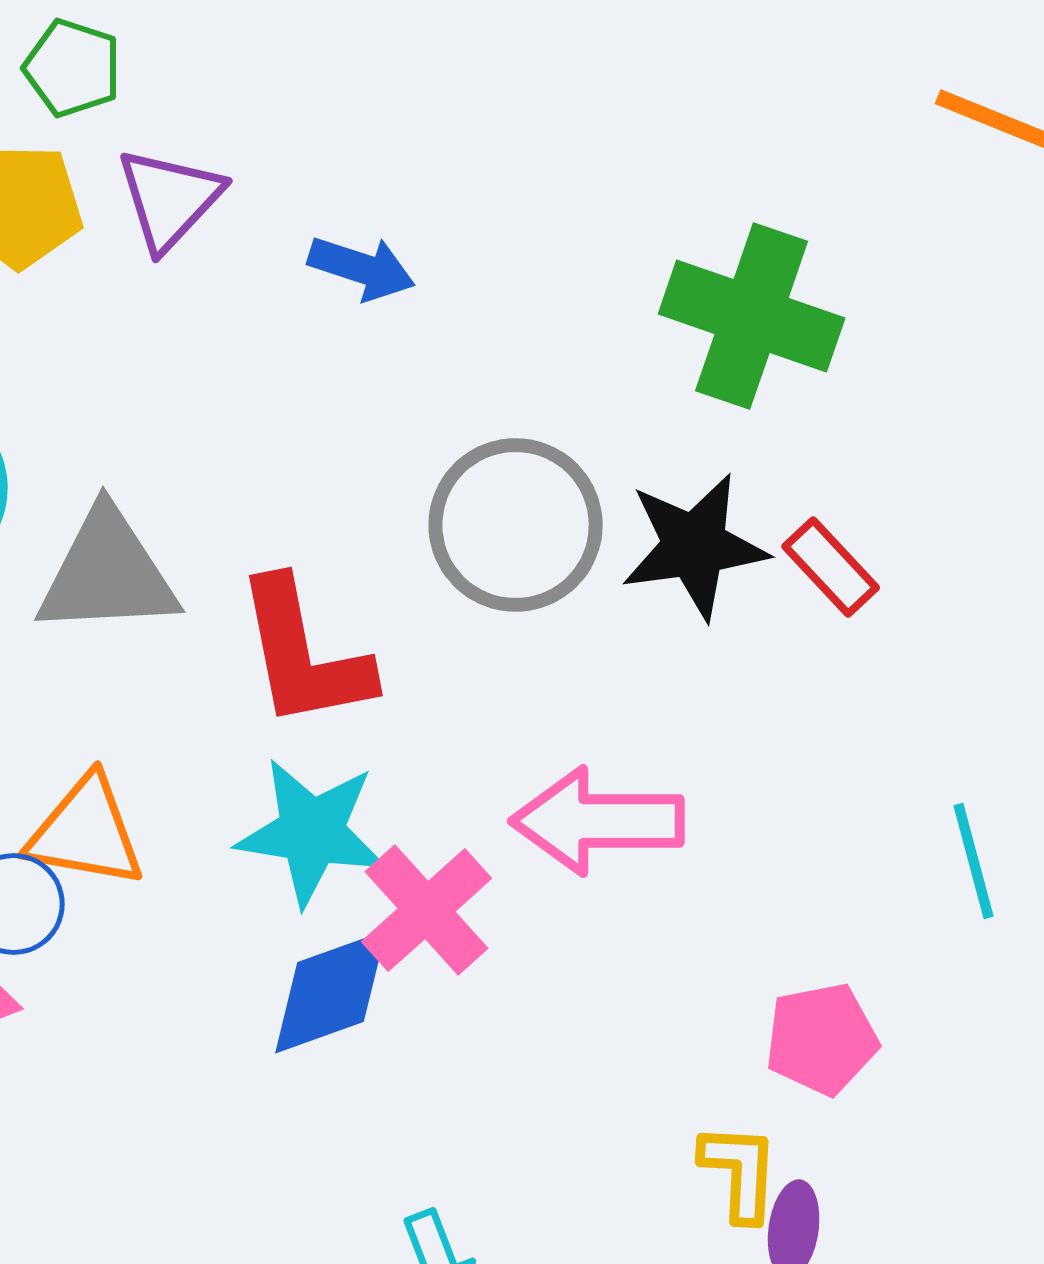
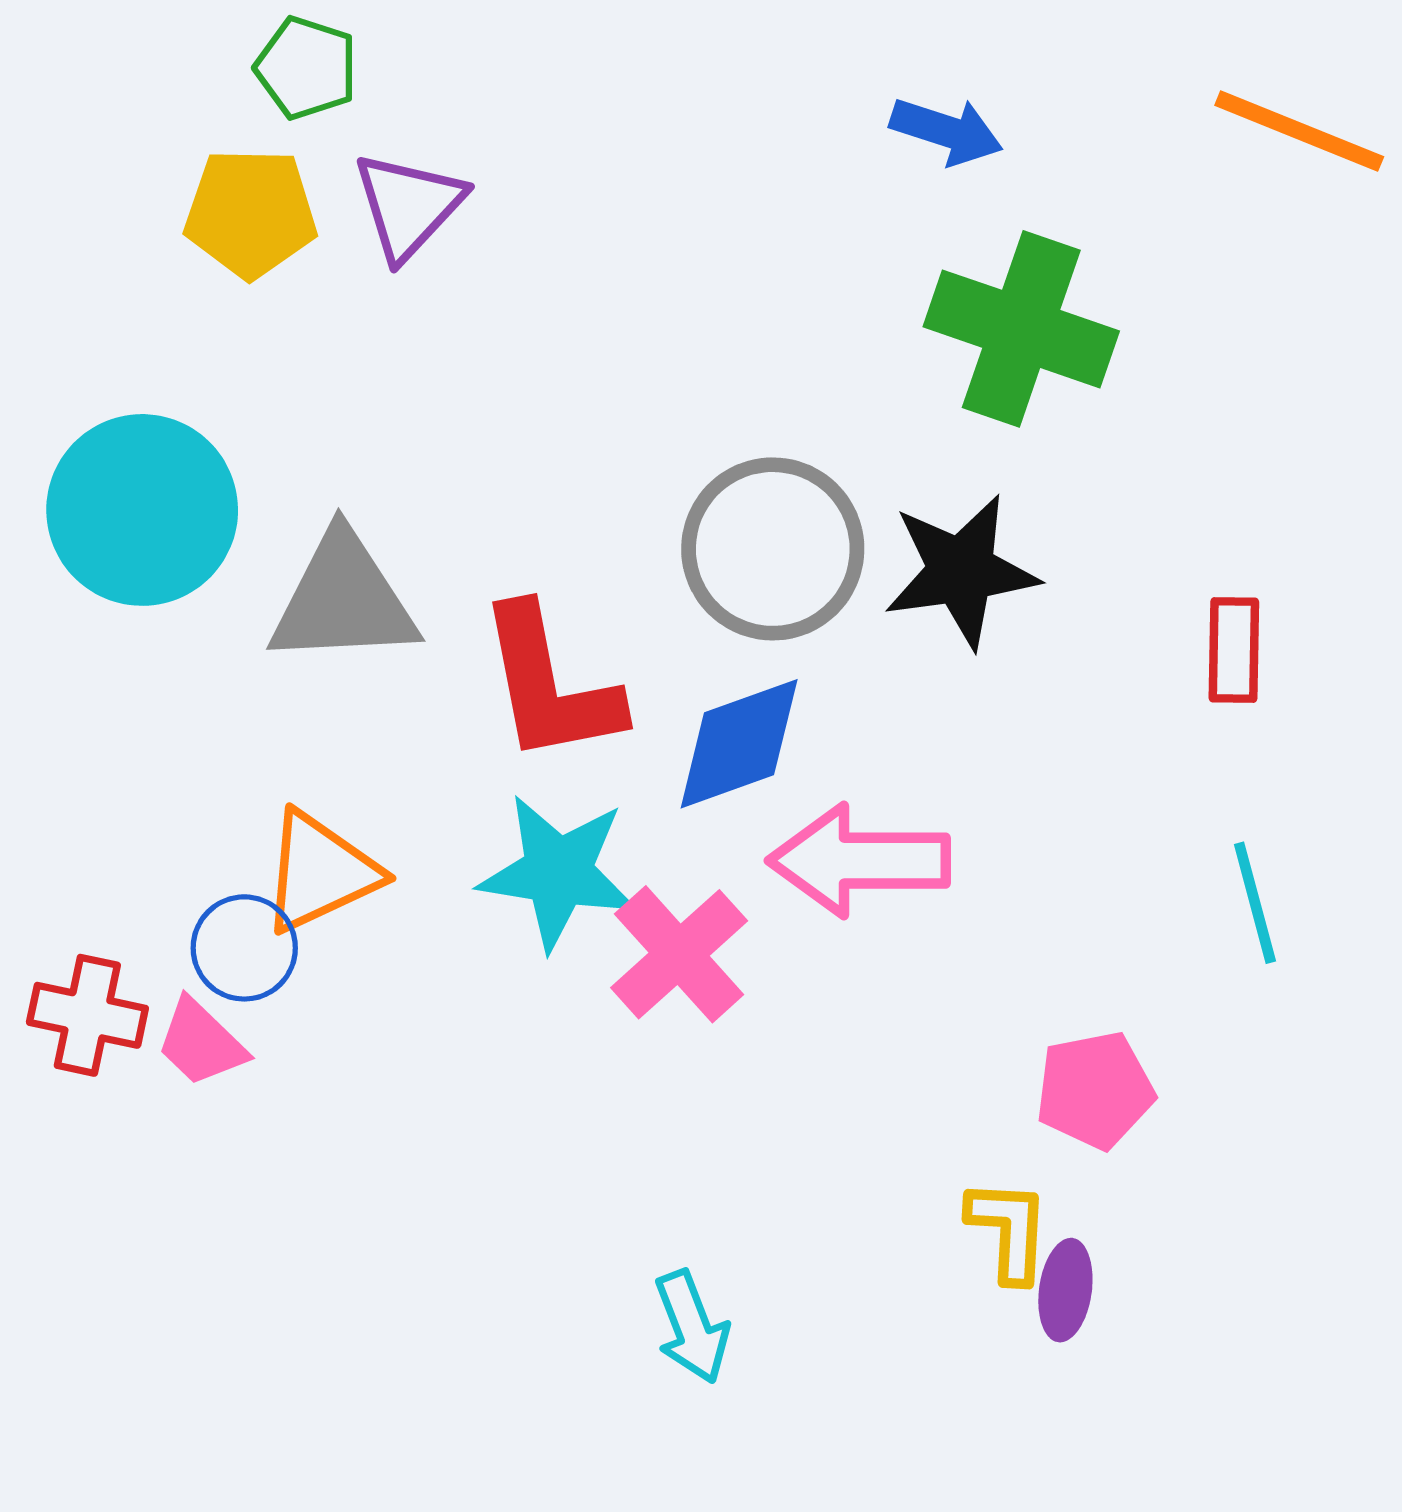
blue arrow: (362, 268) -> (946, 131), moved
red rectangle: (831, 567) -> (1234, 650), moved, turned 44
orange triangle: (86, 832) -> (320, 872), turned -35
blue diamond: (331, 992) -> (739, 744), moved

